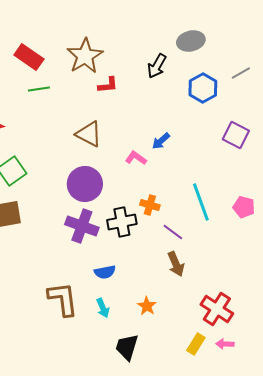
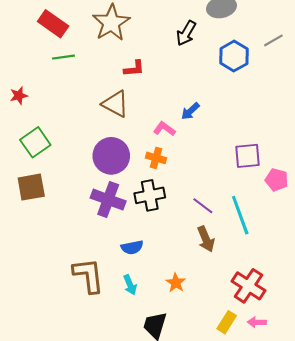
red L-shape: (108, 85) -> (134, 69), moved
purple square: (236, 135) -> (247, 156), moved, turned -32
cyan line: (201, 202) -> (240, 215), moved
orange cross: (150, 205) -> (156, 158), moved

